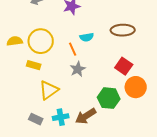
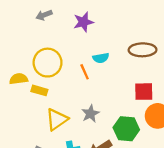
yellow semicircle: (15, 41) -> (19, 79), moved
red square: (124, 66) -> (144, 92), turned -36
gray star: (78, 69) -> (90, 114), moved

